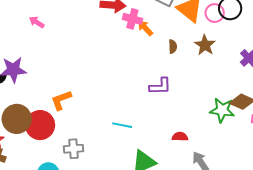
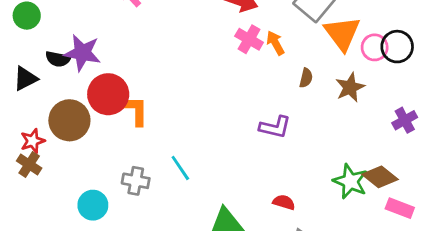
pink cross: (132, 19) -> (249, 39), moved
orange L-shape: (61, 100) -> (136, 111), turned 95
red circle: (40, 125) -> (108, 94), moved
cyan line: (122, 125) -> (180, 168), moved, turned 30

